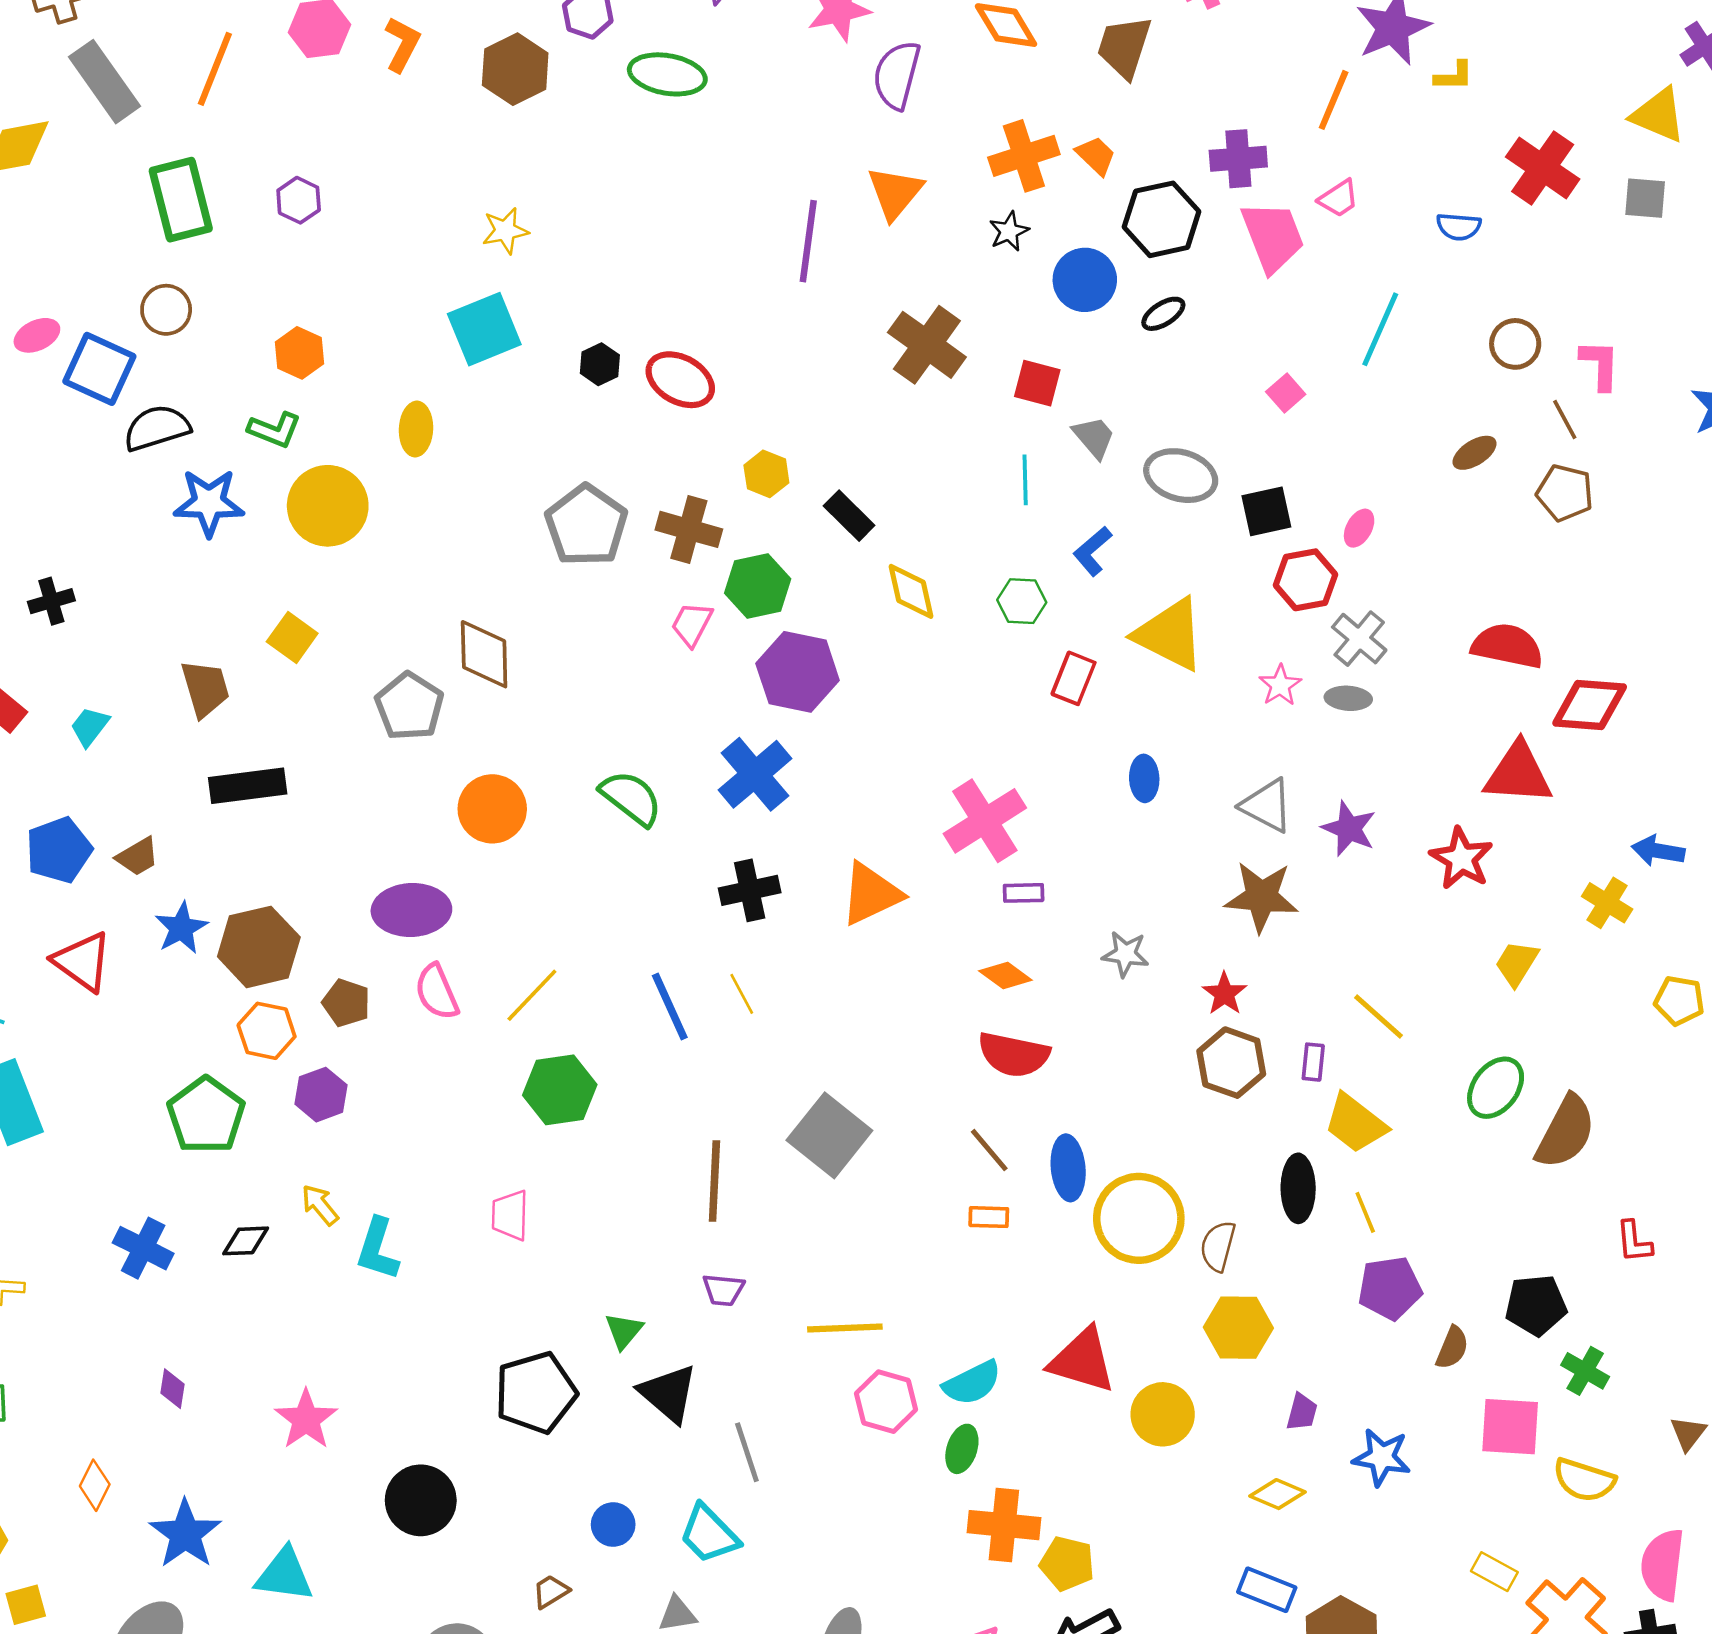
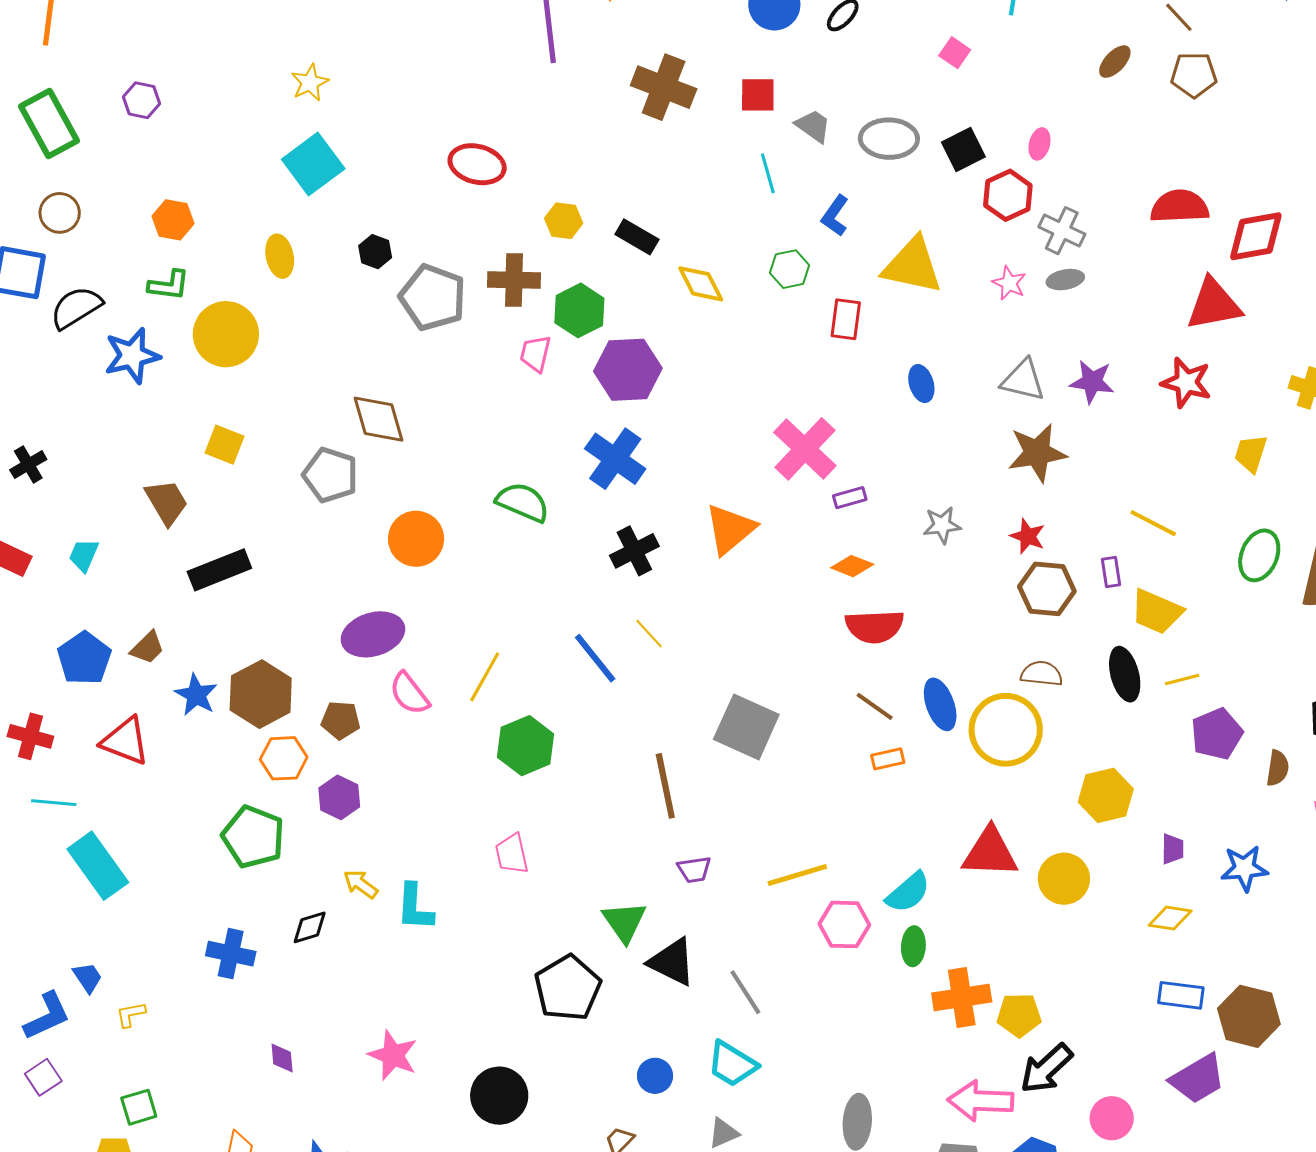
black hexagon: (600, 364) -> (375, 252), moved
yellow line: (1365, 1212) -> (1182, 680), turned -68
brown semicircle: (1218, 1246) -> (1042, 674), moved, turned 96
green triangle: (624, 1331) -> (624, 922), size x1.4

